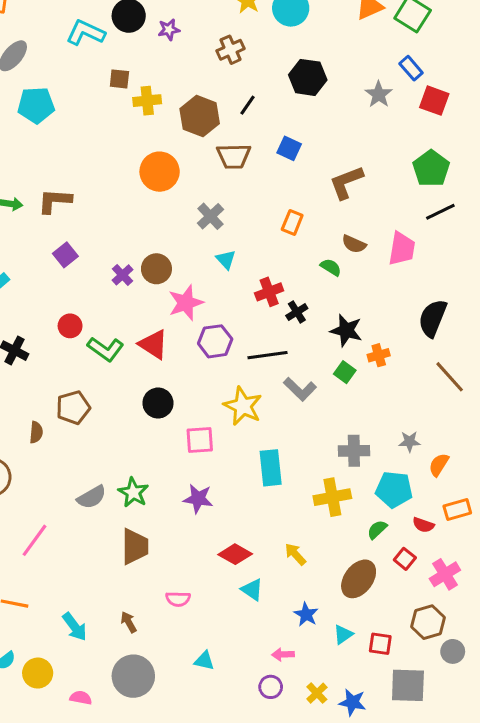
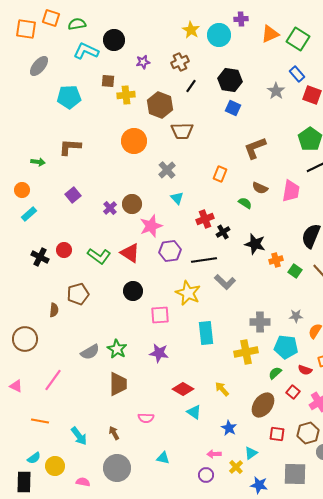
purple star: (169, 30) -> (143, 62), moved
cyan pentagon: (36, 105) -> (69, 97), moved
black line: (247, 105) -> (191, 86), moved
blue square: (289, 148) -> (233, 108), moved
brown L-shape: (55, 201) -> (70, 147), moved
red circle: (70, 326) -> (64, 250), moved
green square: (345, 372) -> (295, 271), moved
cyan triangle: (343, 634) -> (251, 453), moved
red square: (380, 644) -> (277, 434), moved
yellow cross: (317, 693) -> (236, 467), moved

